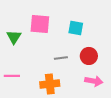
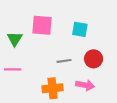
pink line: (12, 76) -> (13, 69), moved
pink arrow: (94, 81) -> (85, 85), moved

